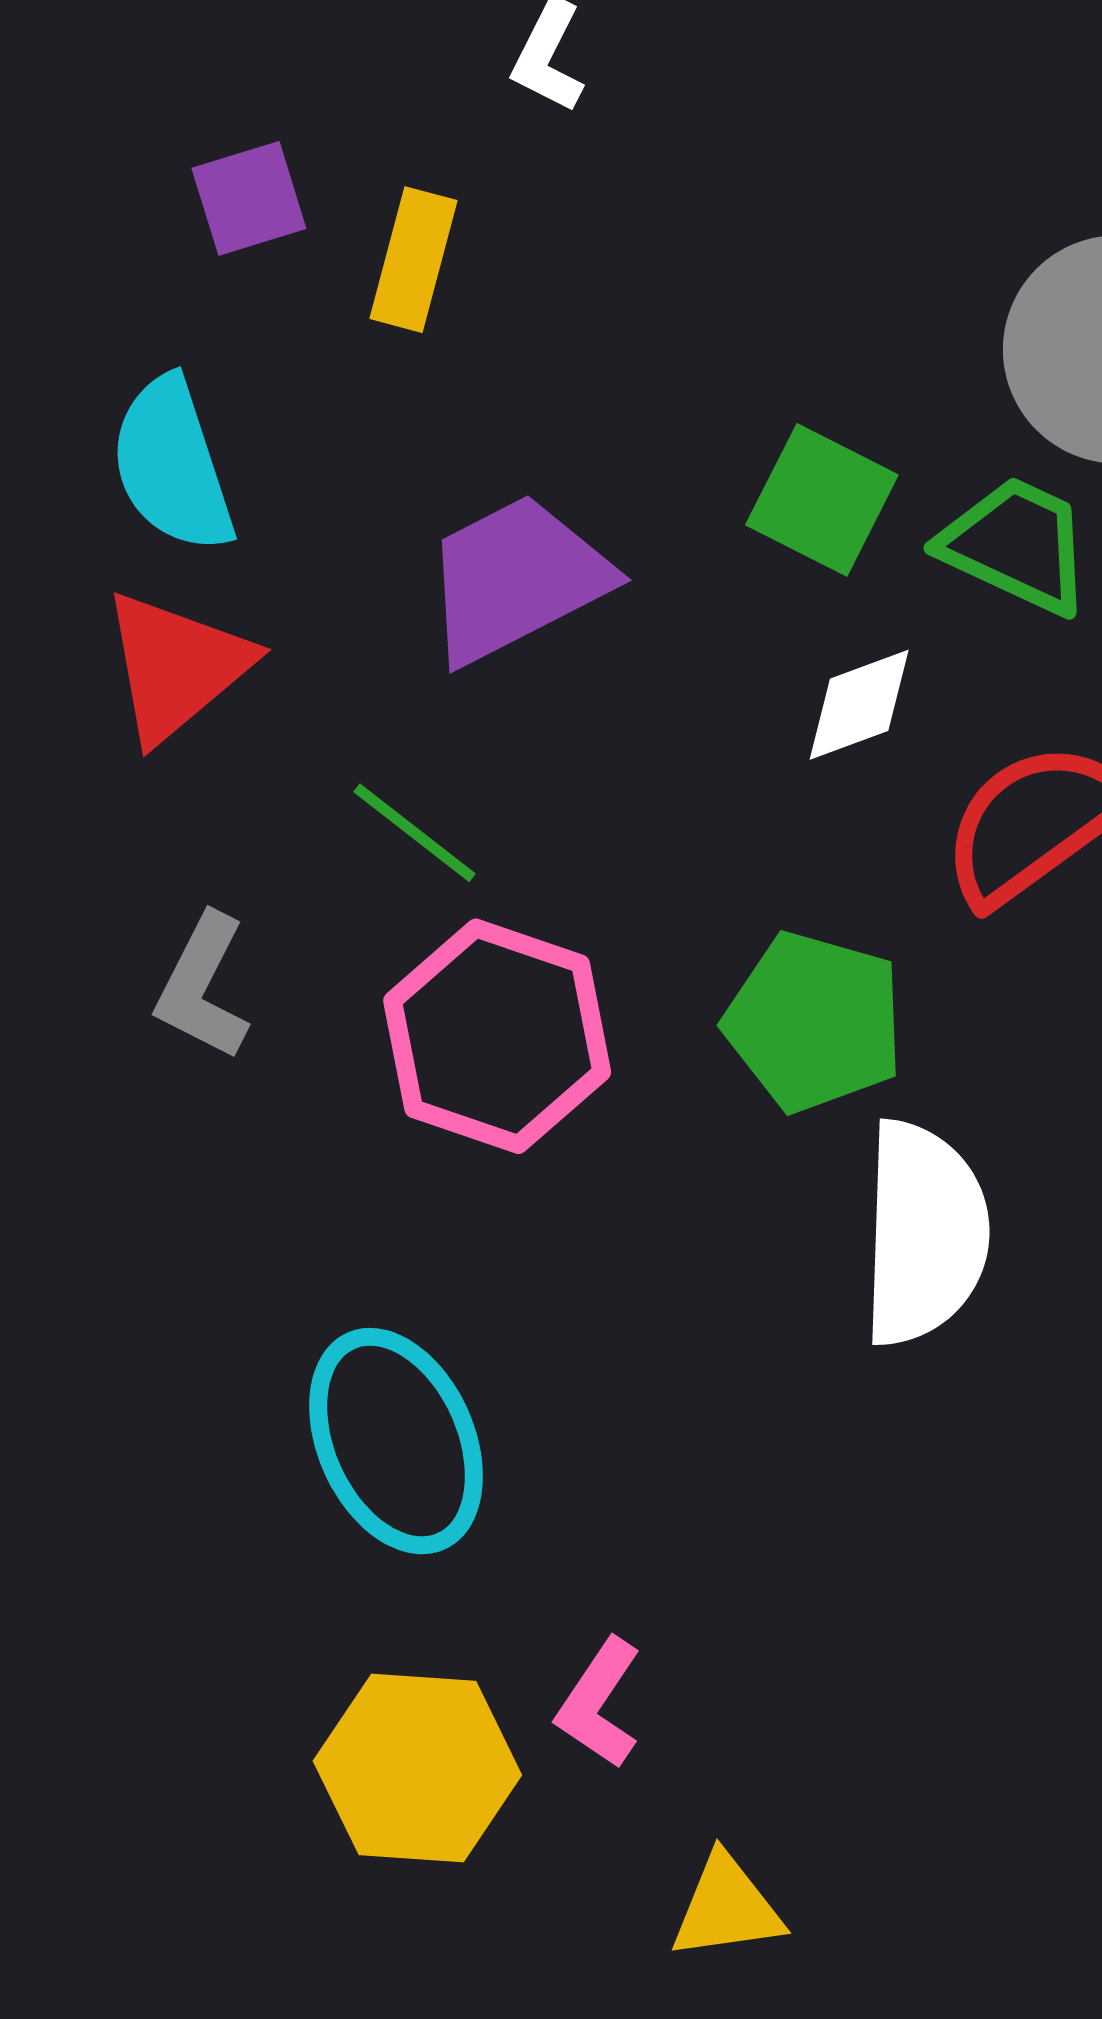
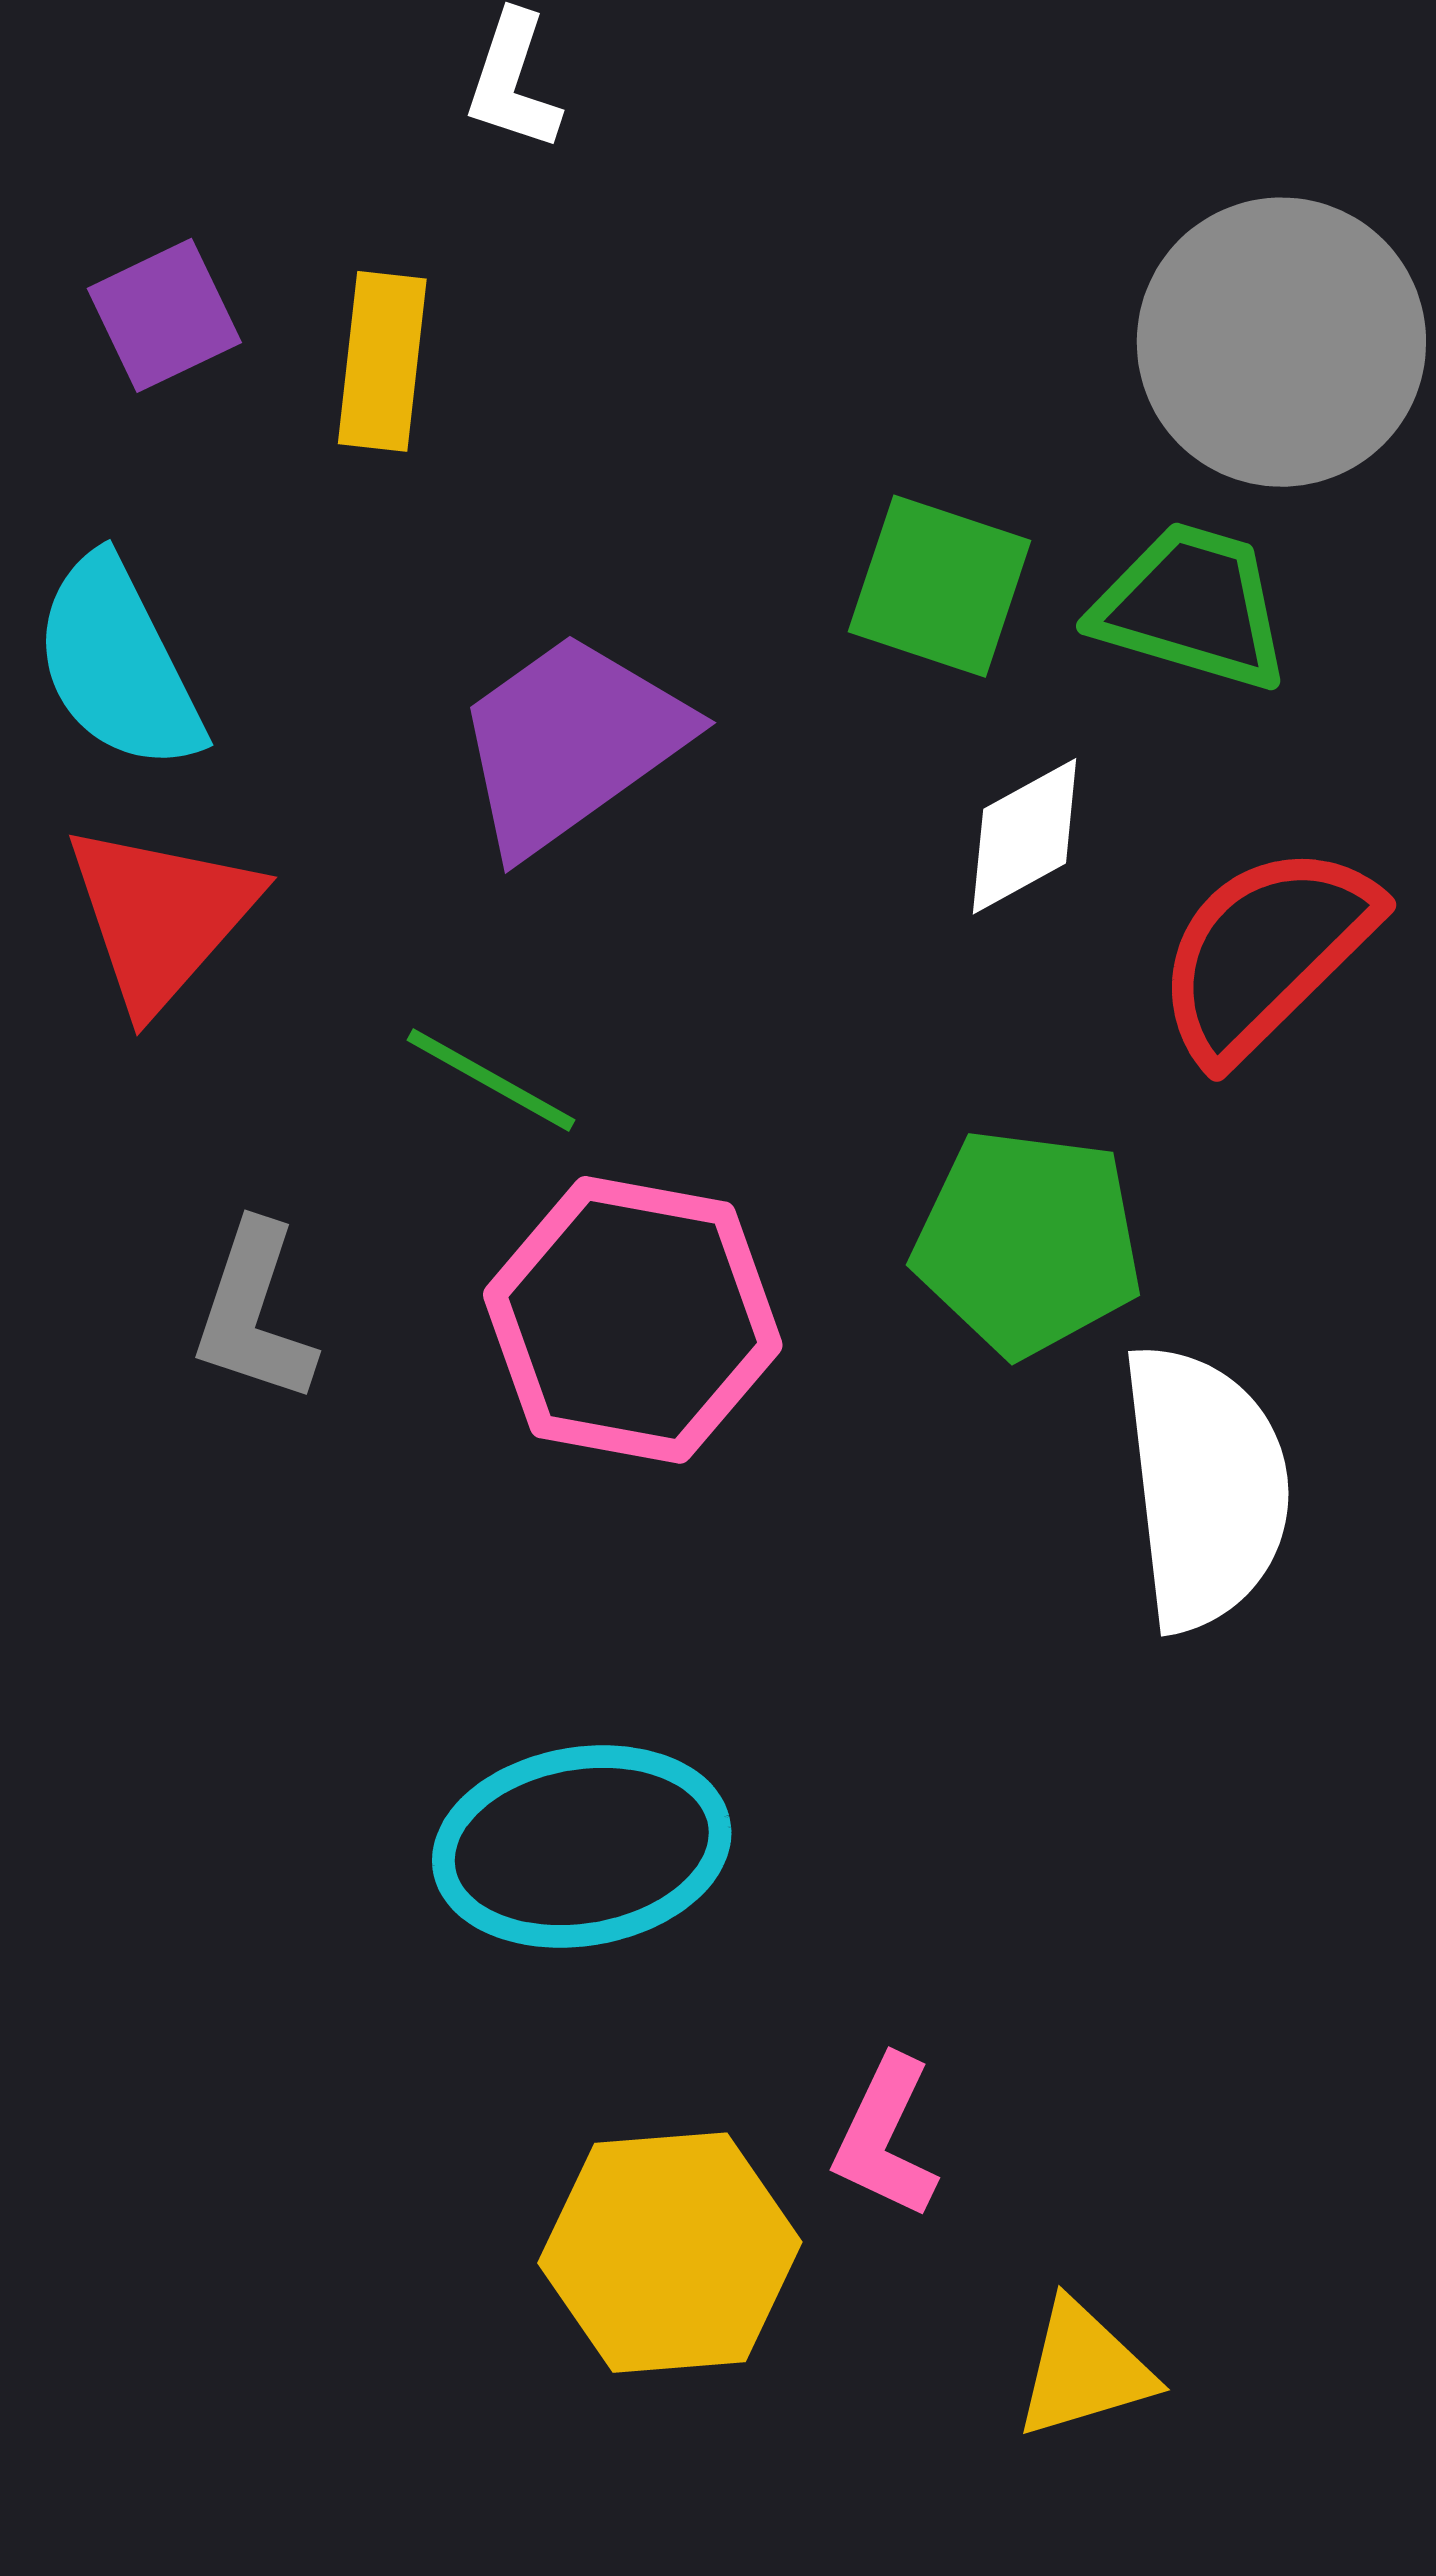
cyan ellipse: (396, 1441) -> (582, 1847), turned -67

